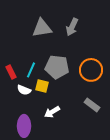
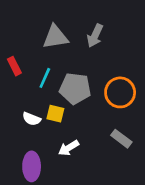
cyan line: (31, 70) -> (45, 78), moved
red rectangle: (11, 72) -> (14, 66), moved

